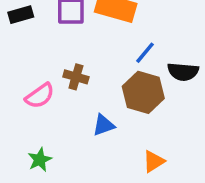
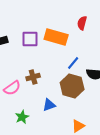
brown cross: (76, 77) -> (33, 77), turned -32
green star: (40, 160) -> (22, 117), moved

